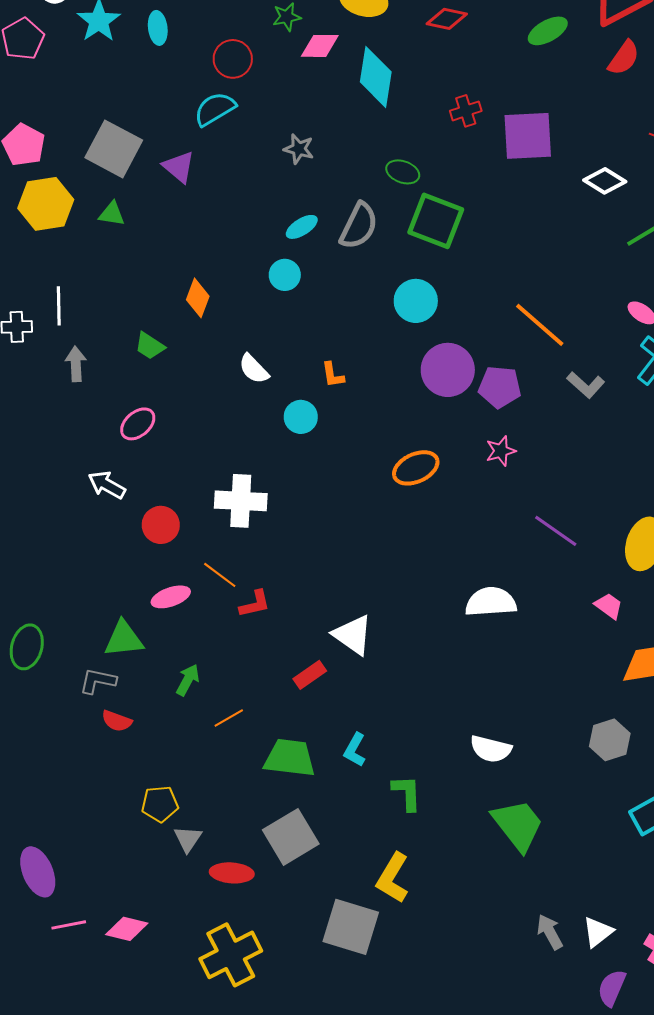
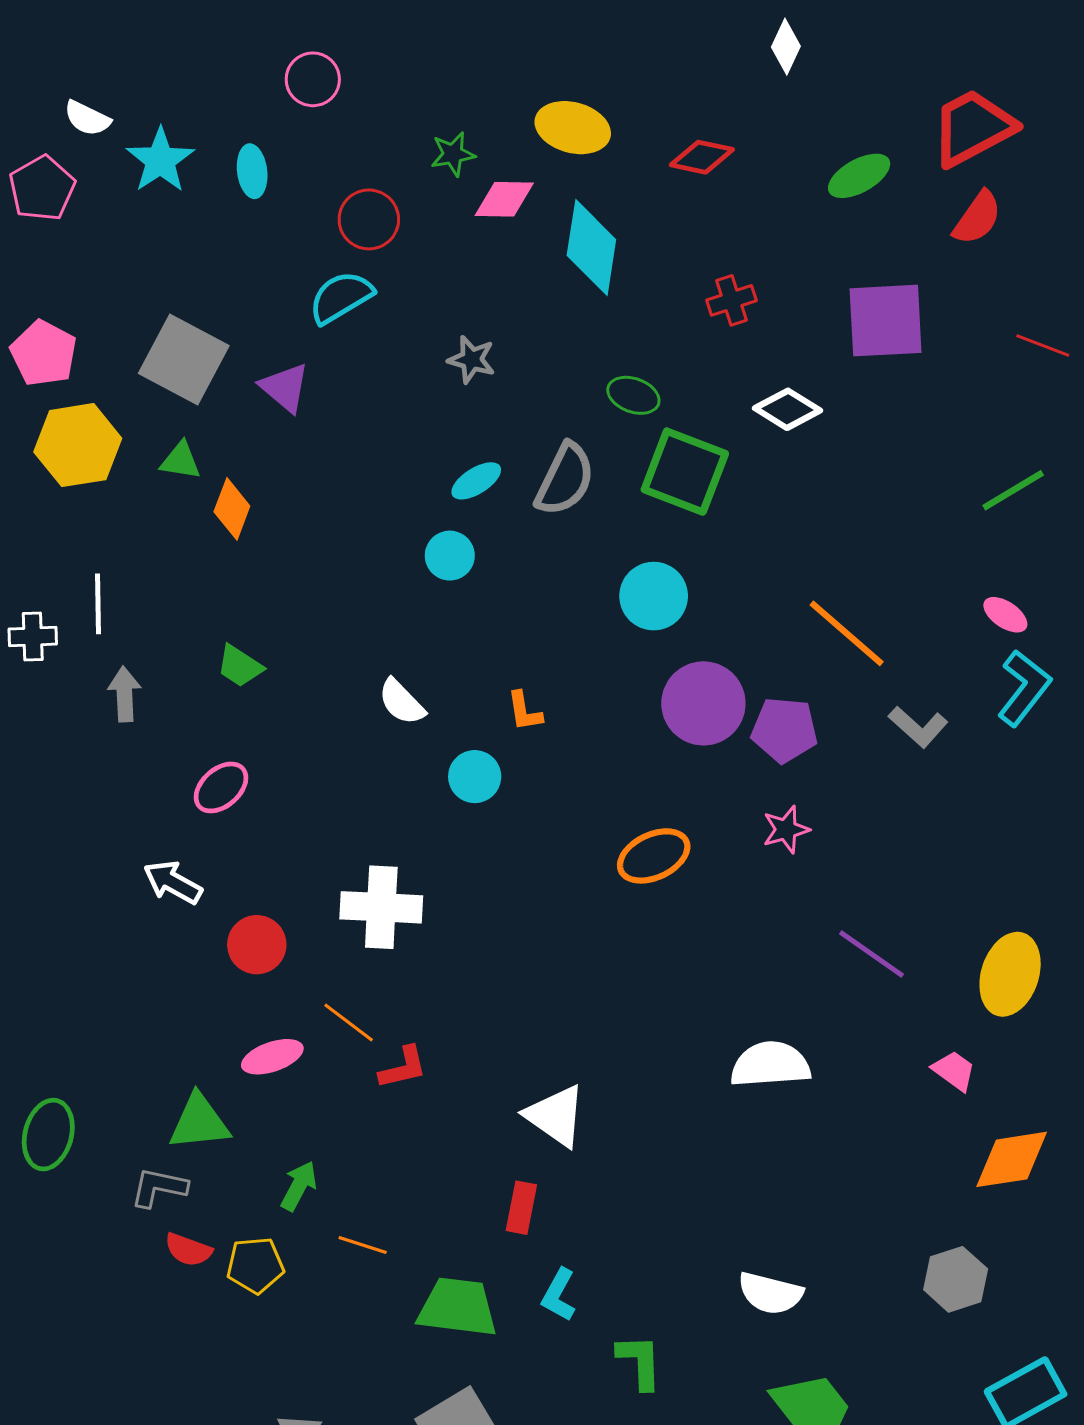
purple square: (528, 136) -> (886, 321), moved
white diamond: (605, 181) -> (787, 409), moved
orange diamond: (198, 298) -> (232, 509), moved
red rectangle: (310, 675) -> (521, 1208), moved, turned -44
orange line: (229, 718) -> (363, 1245), turned 48
yellow pentagon: (160, 804) -> (255, 1265), moved

